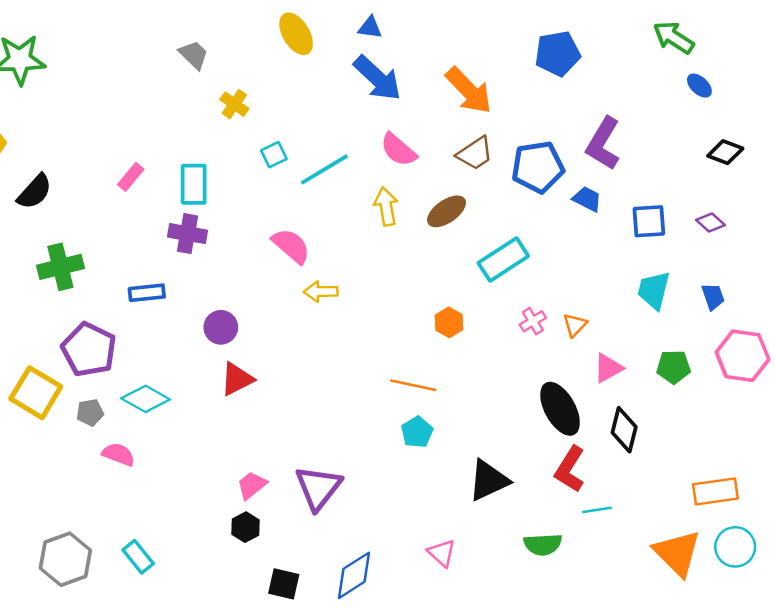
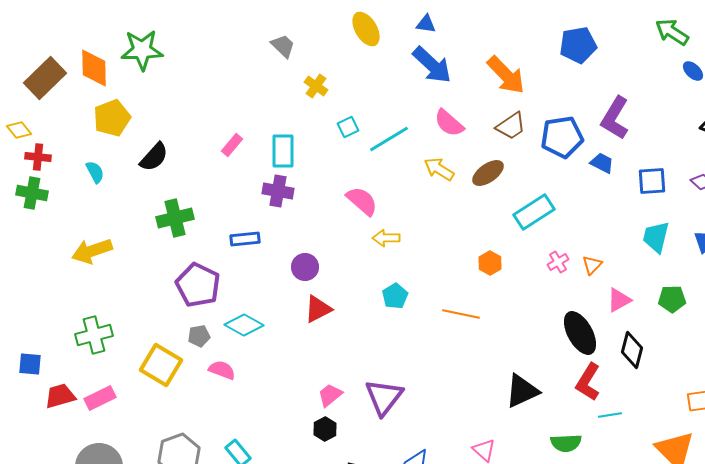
yellow arrow: (386, 206) -> (439, 169), turned -48
yellow square: (36, 393) -> (161, 365), moved
cyan pentagon: (417, 432) -> (395, 296), moved

